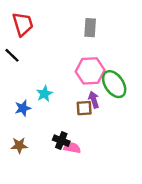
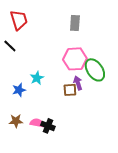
black cross: (61, 141) -> (48, 126), moved
pink semicircle: (72, 148) -> (37, 123), moved

